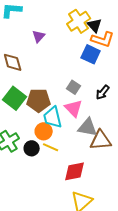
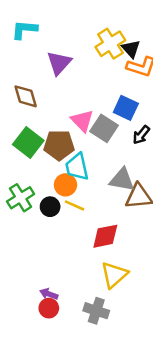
purple triangle: (39, 36) -> (59, 63), size x1.5
blue square: (91, 54) -> (126, 108), moved
gray square: (74, 87) -> (104, 128), size x1.5
pink triangle: (74, 108) -> (82, 121), moved

